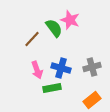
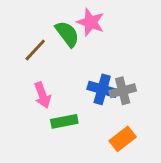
blue cross: (61, 68) -> (102, 89), moved

